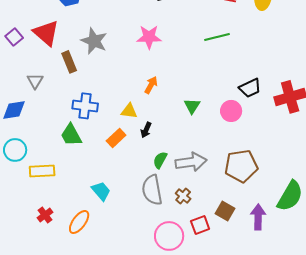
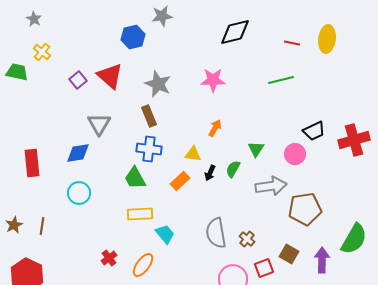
brown rectangle: (69, 62) -> (149, 116), moved
gray triangle: (35, 81) -> (99, 124), size x1.4
green semicircle: (160, 160) -> (233, 169), moved
gray arrow: (191, 162) -> (271, 186), moved
yellow rectangle: (42, 171) -> (140, 214), moved

